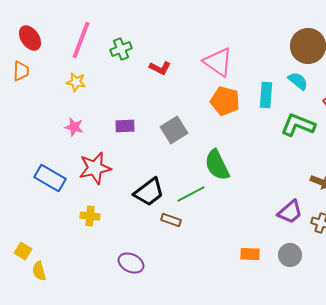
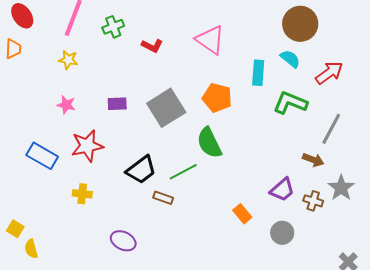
orange pentagon: (225, 101) -> (217, 98), moved
gray square: (174, 130) -> (166, 108), size x1.4
orange rectangle: (250, 254) -> (242, 214), moved, turned 48

